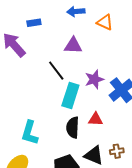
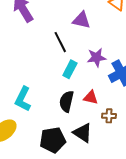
cyan rectangle: (70, 96) -> (70, 69), size x0.7
brown cross: (117, 151) -> (109, 116), moved

